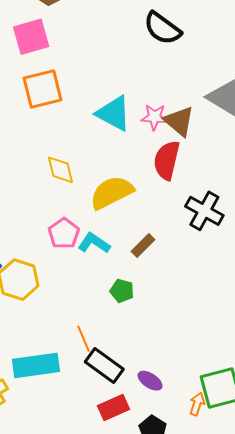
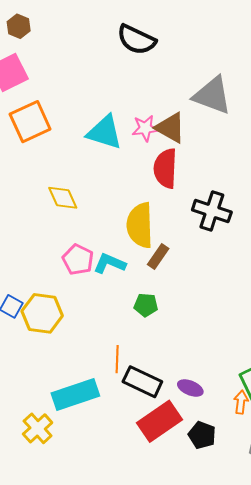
yellow semicircle: (112, 193) -> (140, 225), moved, turned -54
orange line: (83, 339) -> (117, 359), turned 36
red rectangle: (113, 408) -> (159, 421), size x1.4

